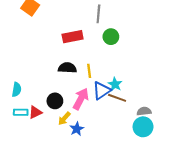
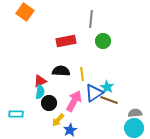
cyan semicircle: (17, 90) -> (40, 92), moved
red triangle: (35, 112) -> (40, 81), moved

